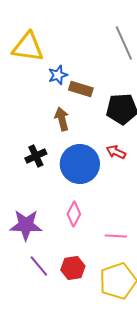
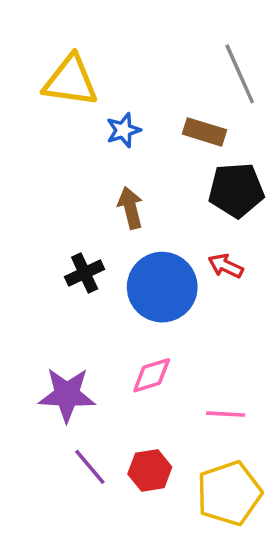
brown rectangle: (81, 89) -> (204, 132), moved
pink diamond: (74, 214) -> (152, 375), turned 45

